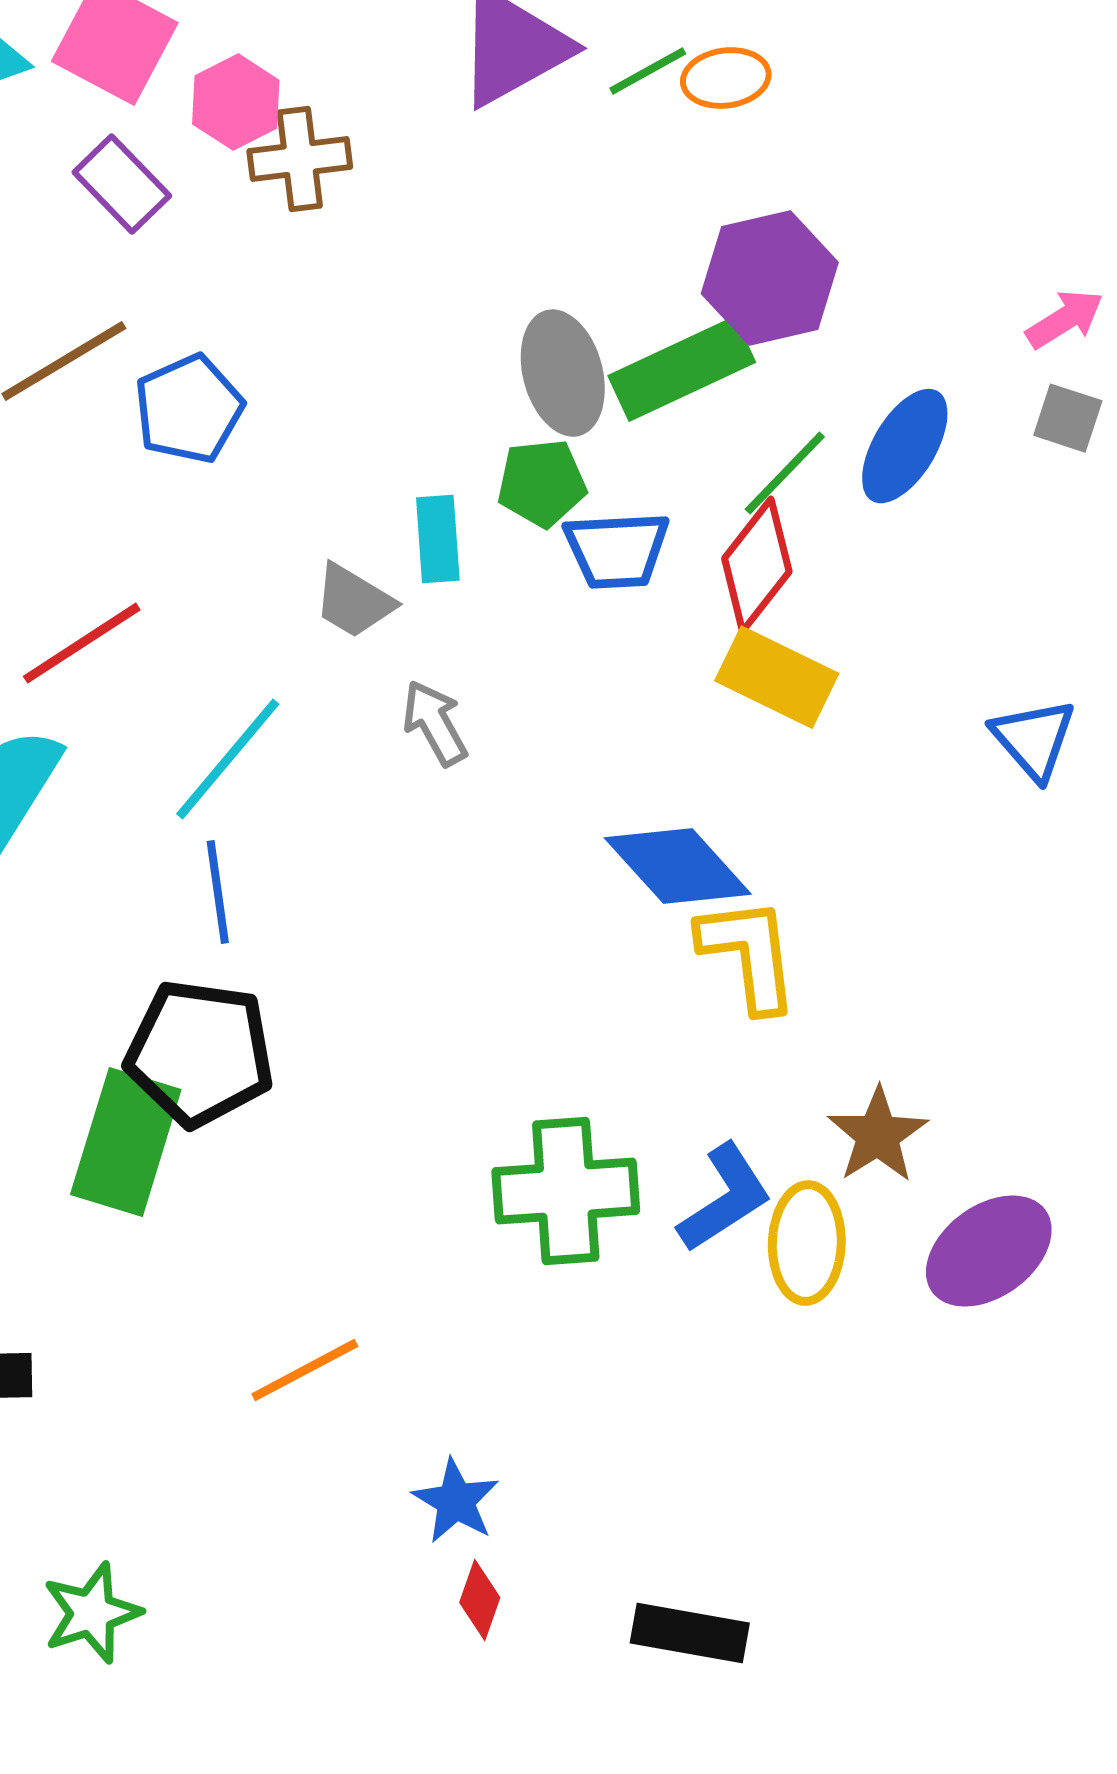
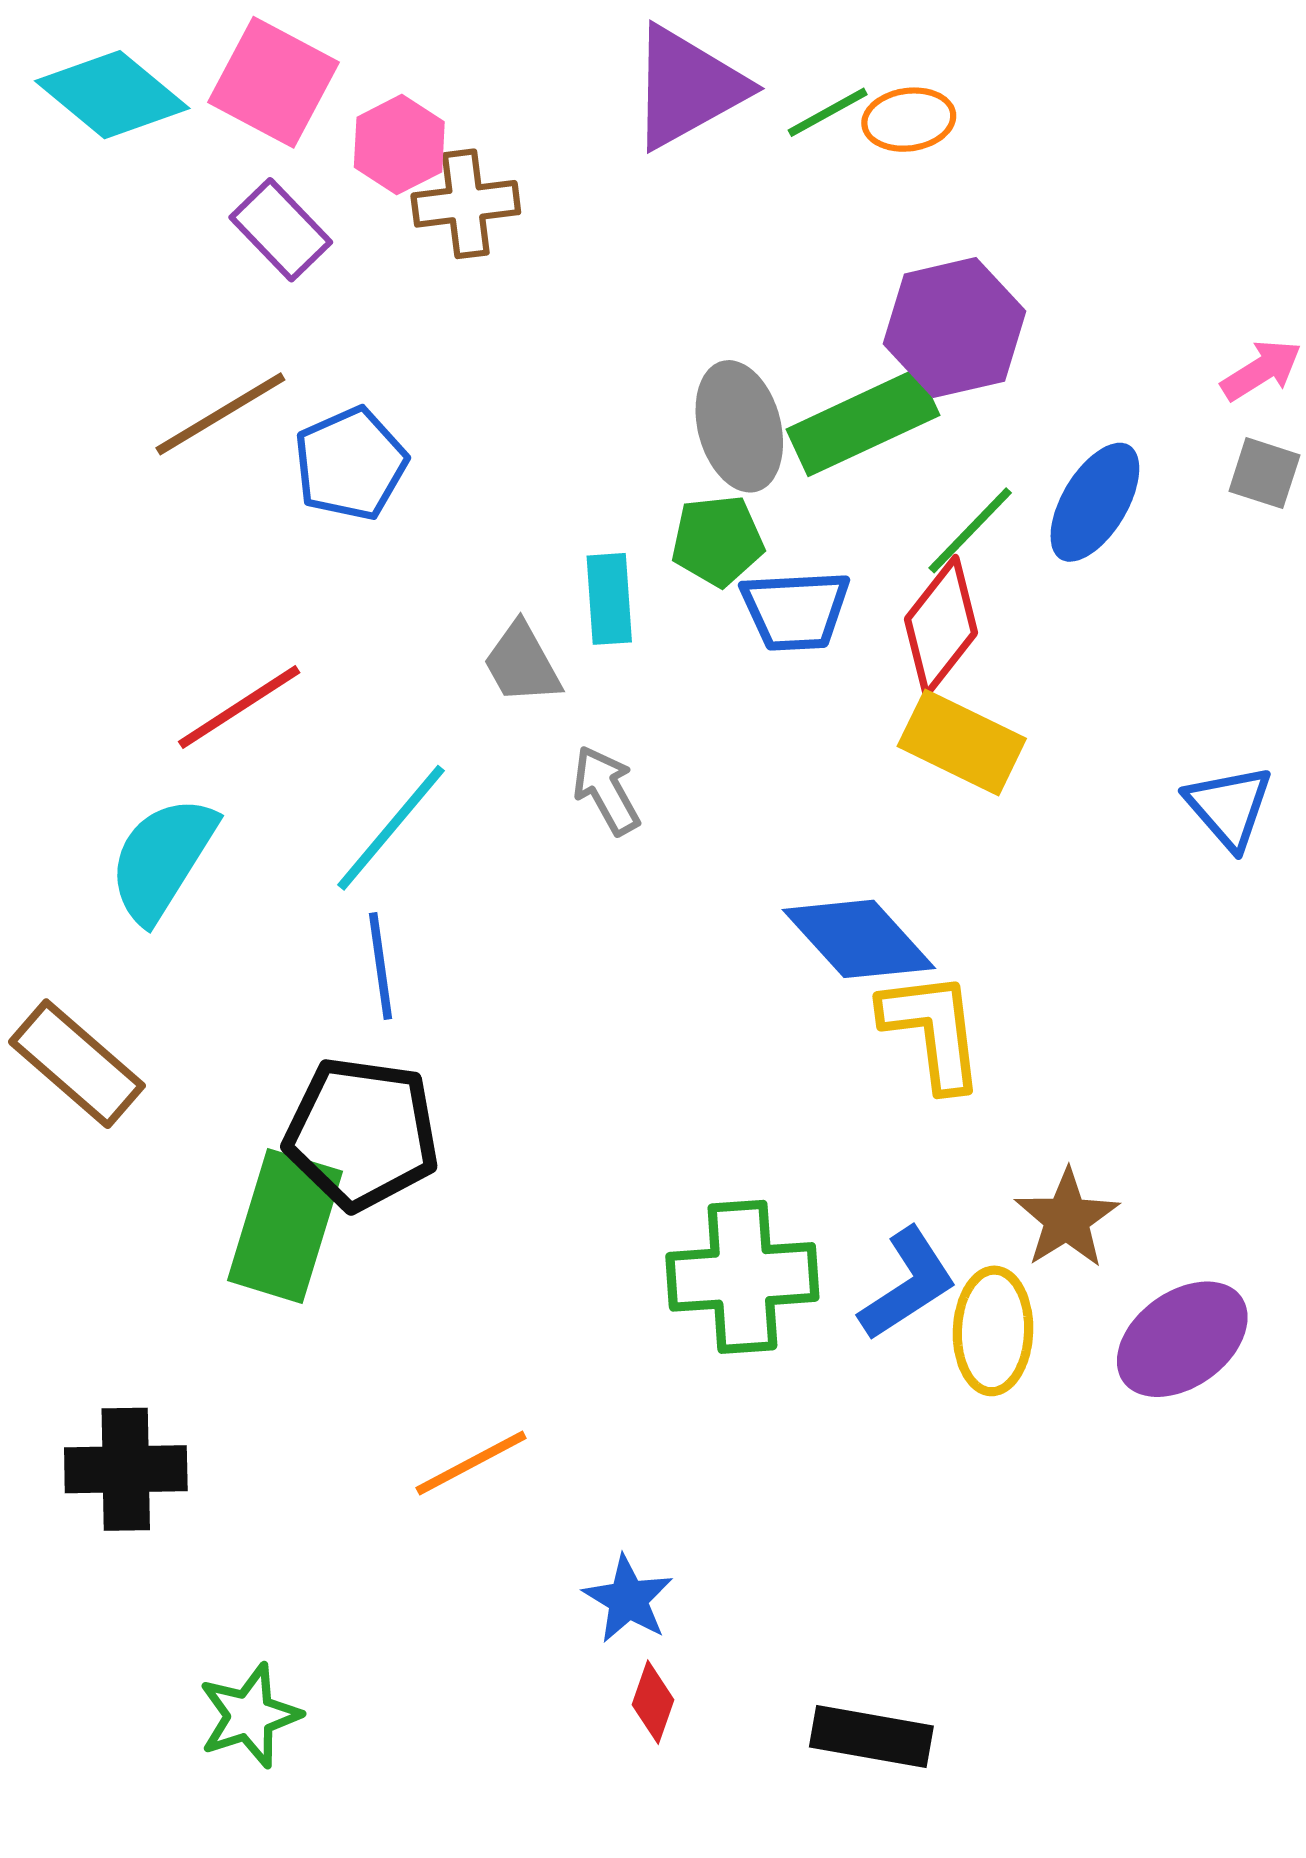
gray trapezoid: (354, 601) -> (522, 663), turned 30

